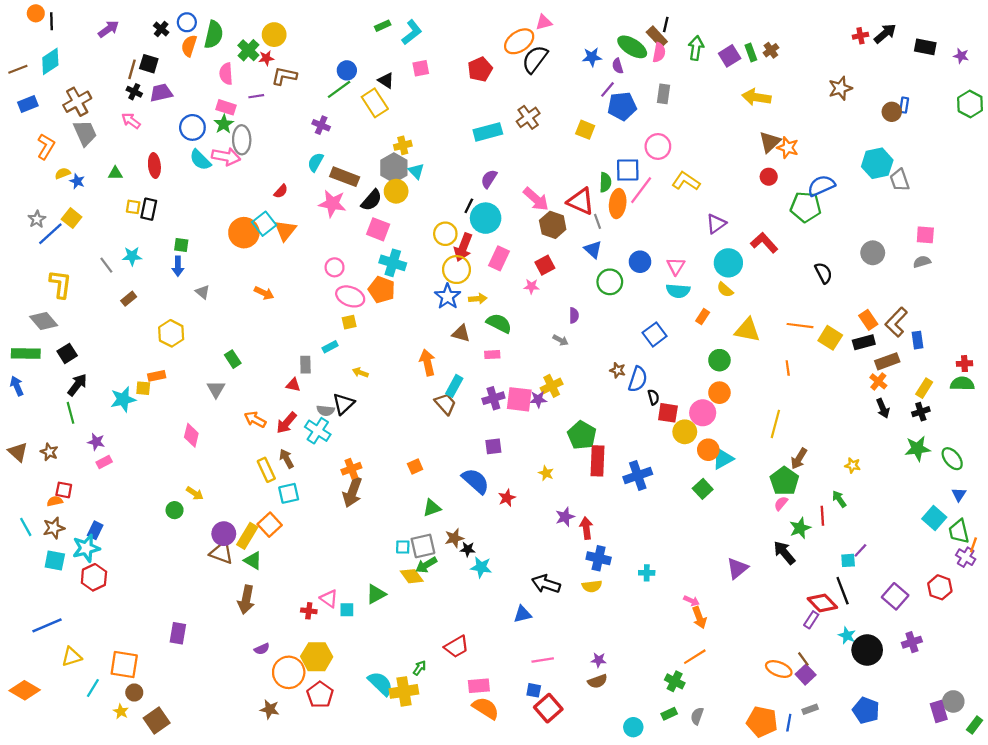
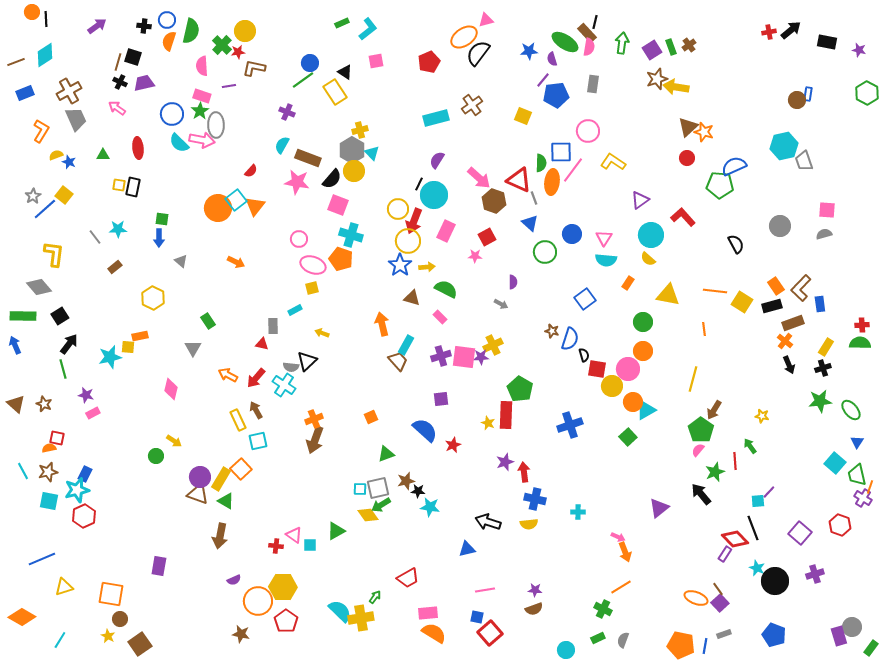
black cross: (161, 29) -> (144, 26), turned -32
brown star: (840, 88) -> (657, 79), moved
pink rectangle: (492, 355) -> (440, 317), turned 48
red rectangle: (597, 461) -> (506, 415), moved
cyan line: (93, 688) -> (60, 640), moved

